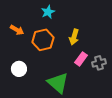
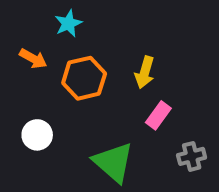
cyan star: (48, 12) -> (68, 23), moved
gray cross: (99, 63) -> (192, 156), moved

